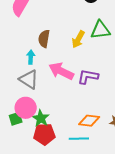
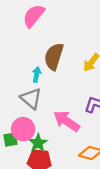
brown semicircle: (44, 39) -> (54, 56), size x1.4
pink arrow: (61, 71) -> (67, 121), moved

